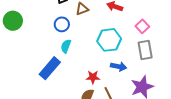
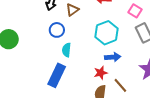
blue arrow: (119, 66) -> (113, 57), moved

